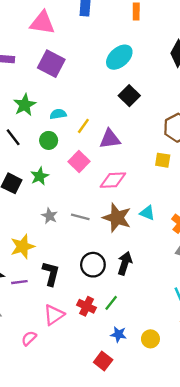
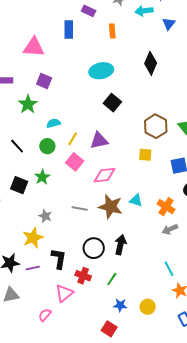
cyan ellipse: (119, 57) -> (101, 71), turned 35
purple square: (51, 64) -> (44, 81), size x0.7
green star: (25, 105) -> (28, 104), moved
yellow line: (83, 126) -> (73, 139), moved
gray star: (50, 216) -> (45, 216), moved
red cross: (87, 306) -> (83, 276), moved

